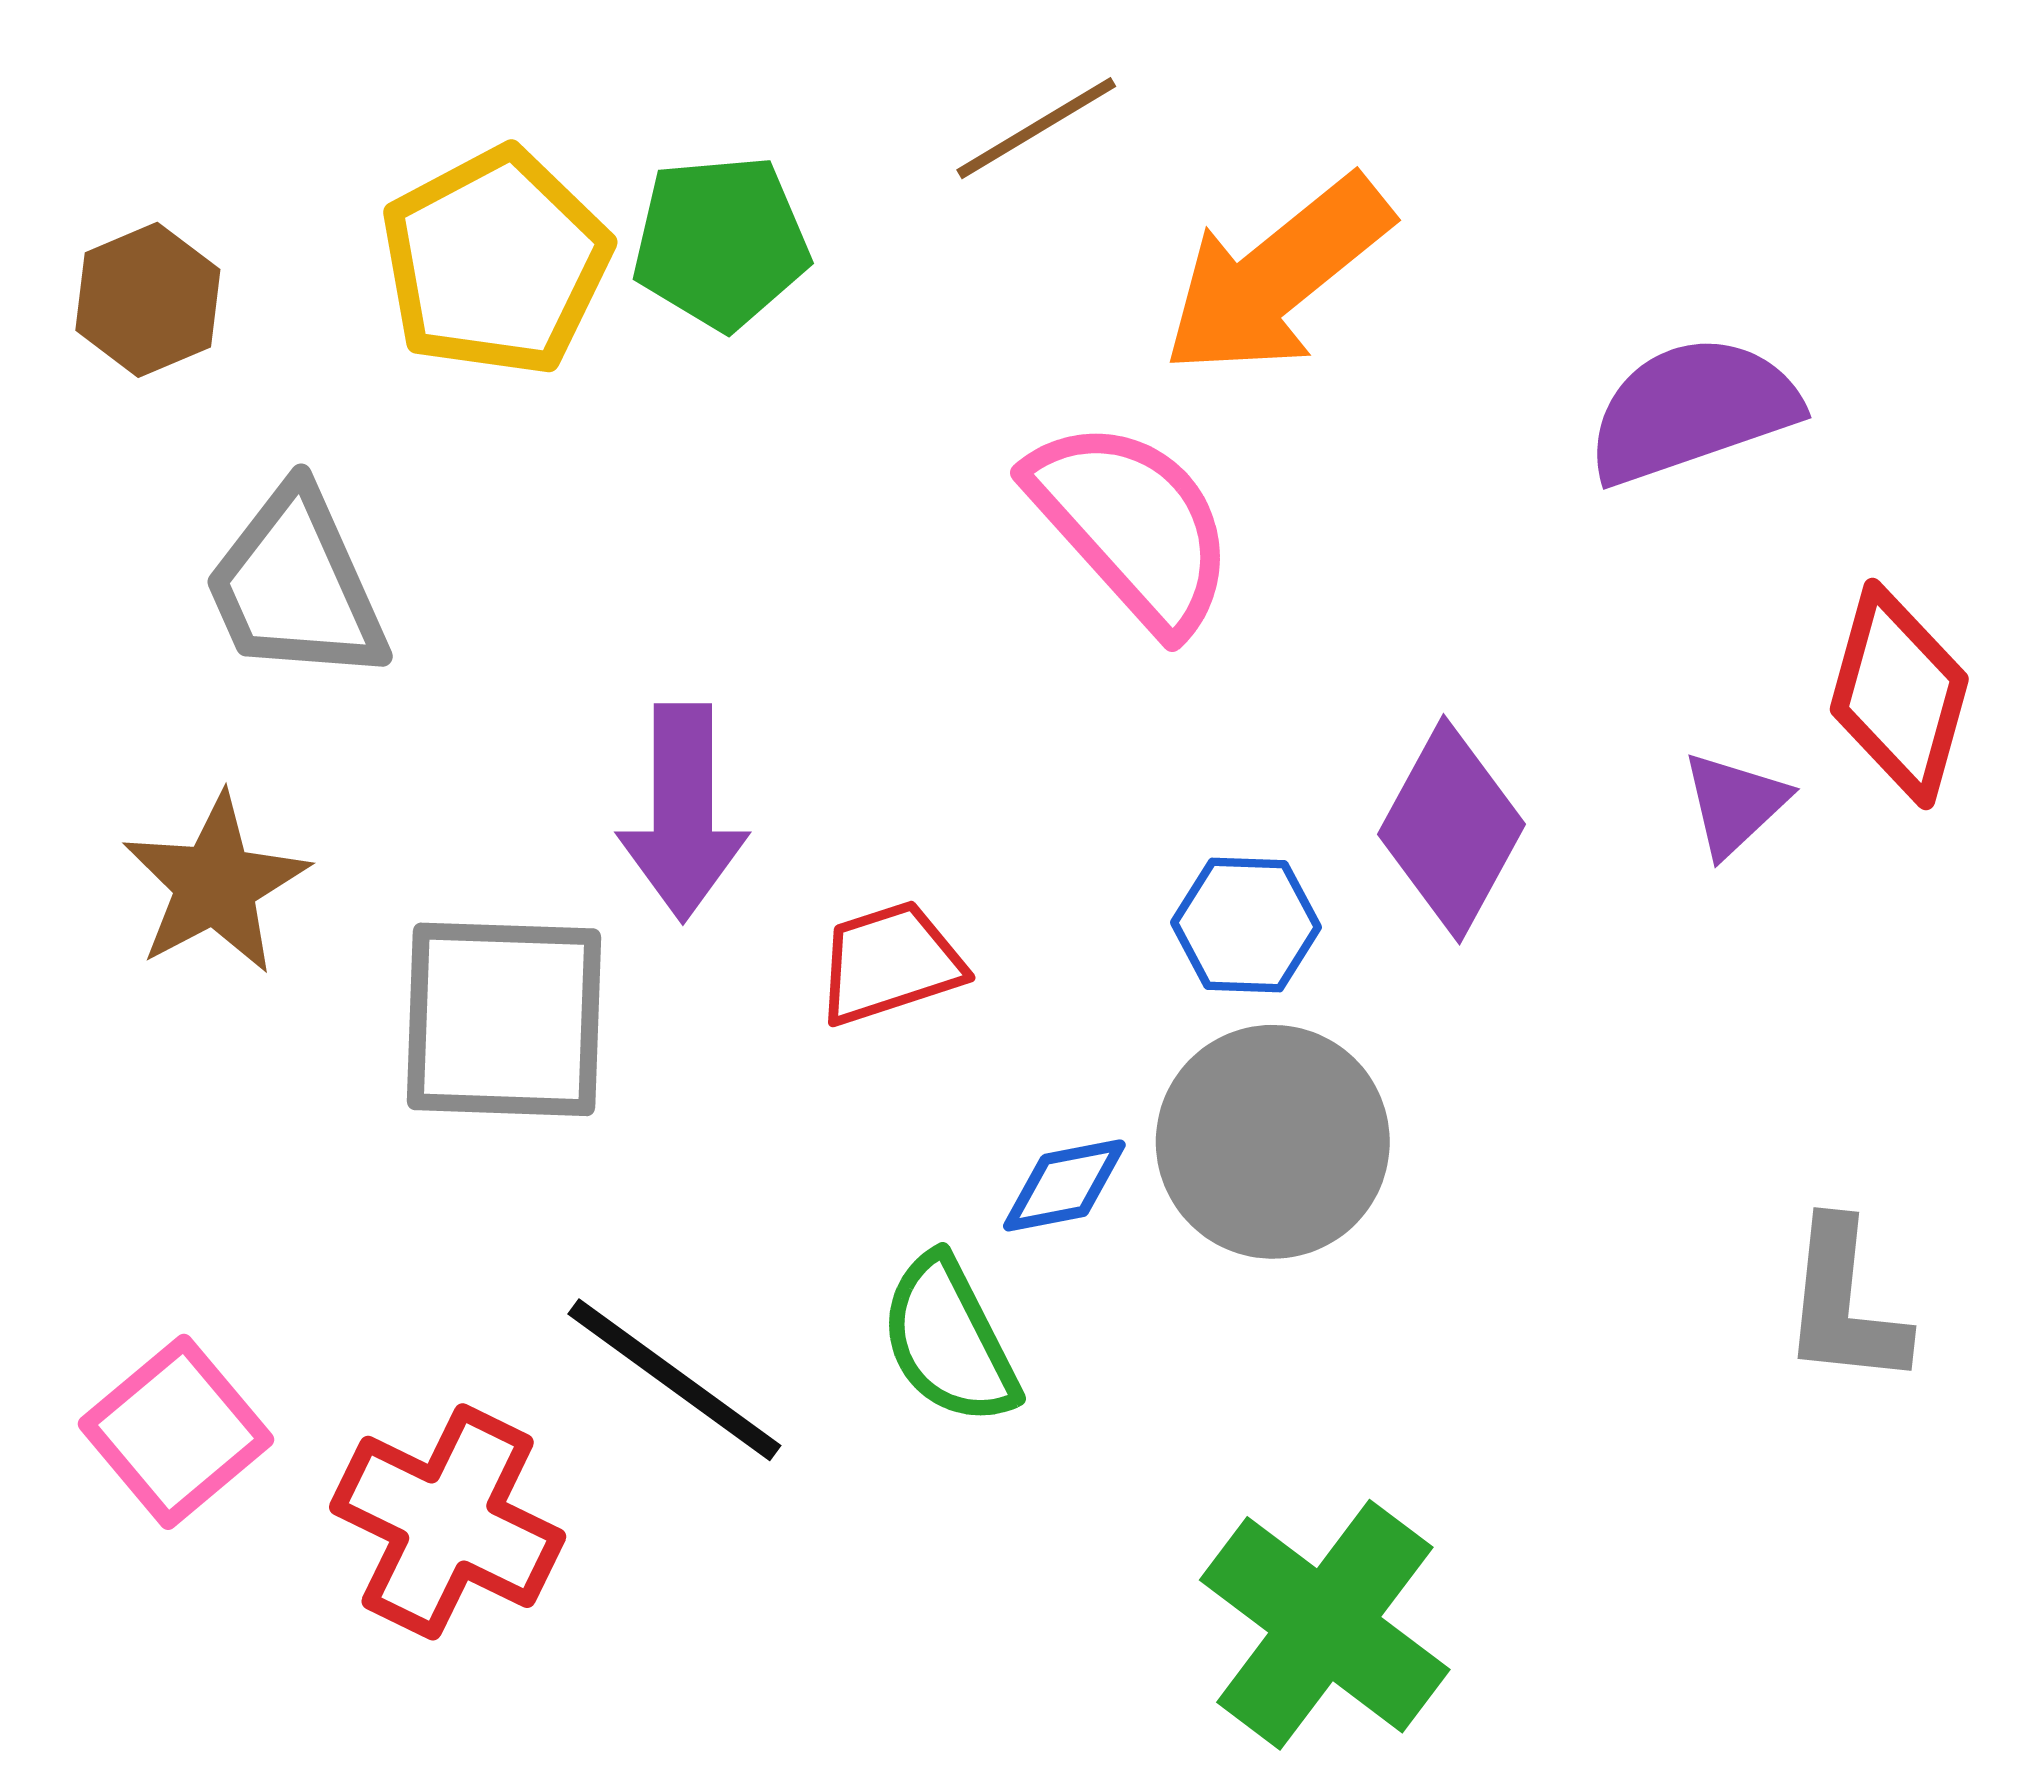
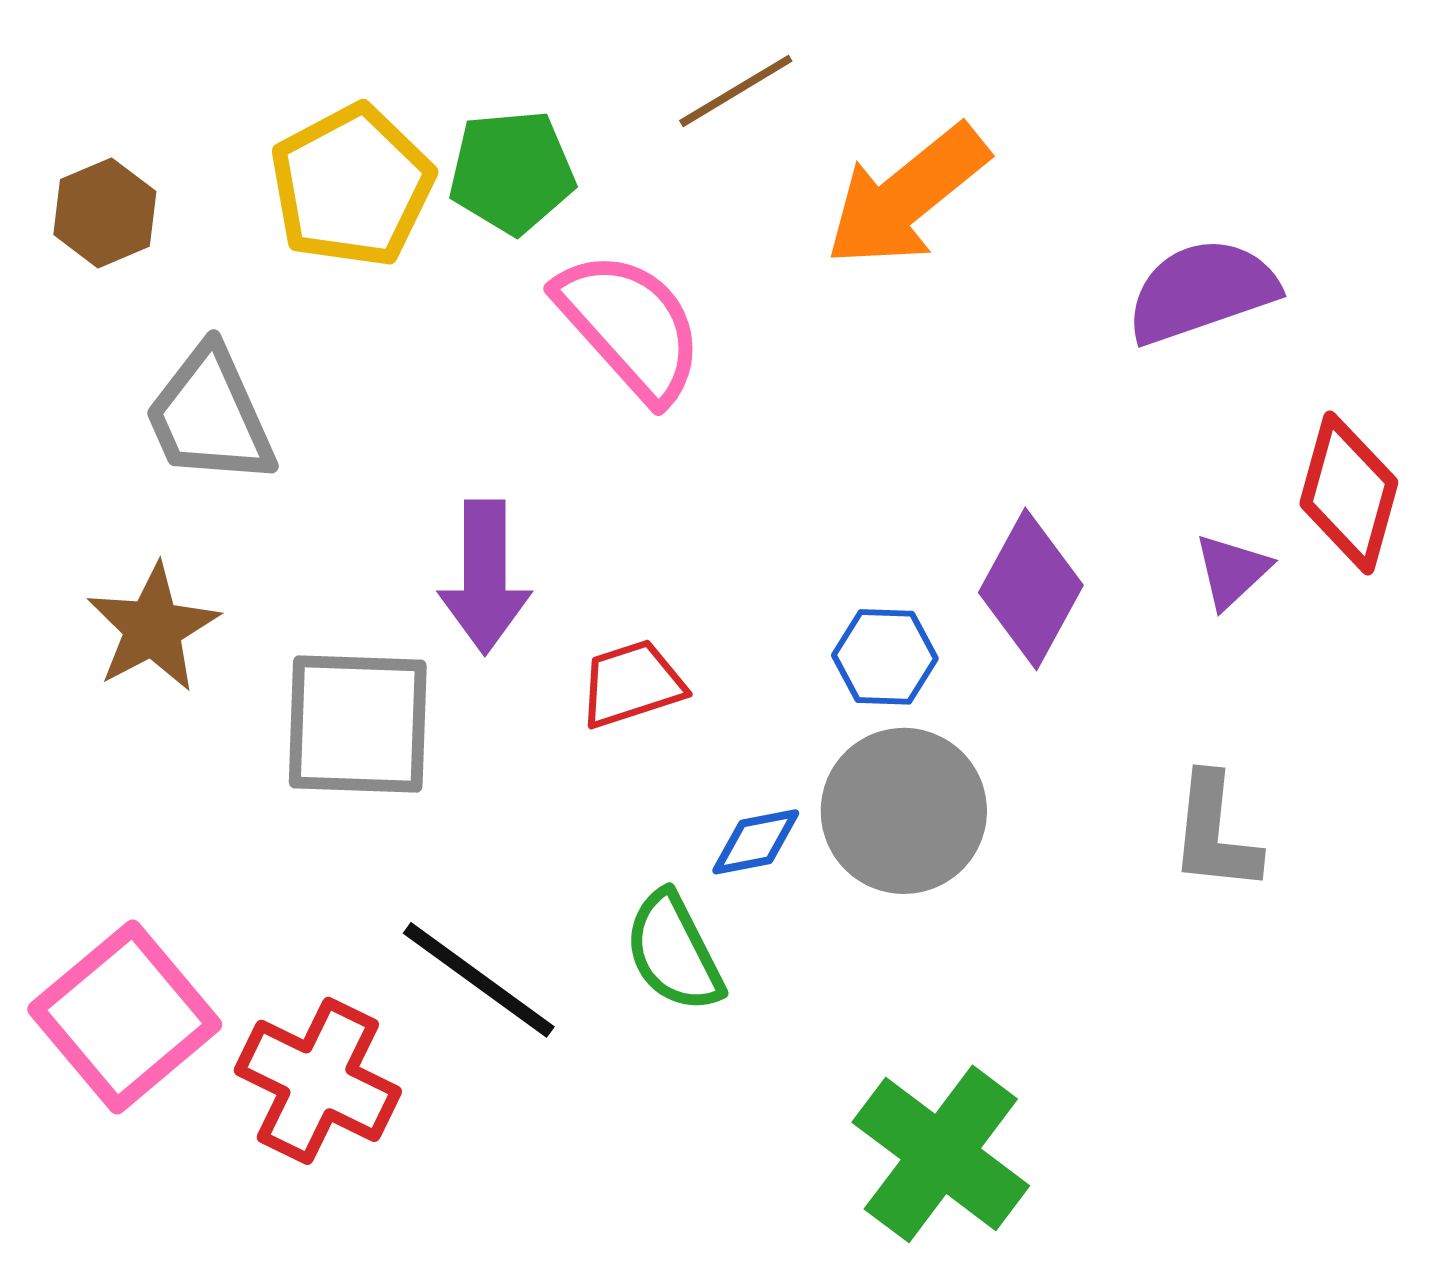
pink semicircle: (1132, 525) -> (630, 326), moved
gray L-shape: (1844, 1304) -> (1215, 833), moved
pink square: (176, 1432) -> (125, 1017), size x1.4

